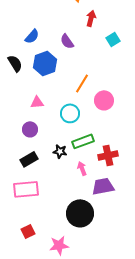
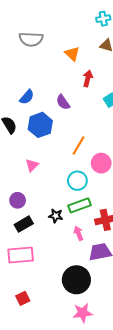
pink triangle: (37, 102) -> (32, 165), turned -40
cyan circle: (70, 113) -> (77, 181), moved
purple circle: (30, 129) -> (18, 200), moved
pink star: (59, 245) -> (83, 313), moved

